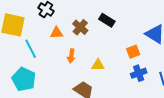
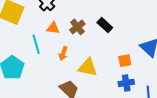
cyan line: (31, 49) -> (36, 44), moved
yellow triangle: (98, 65) -> (88, 67), size x1.5

